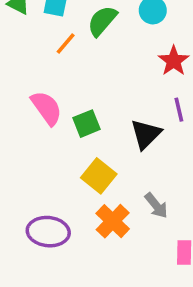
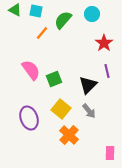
gray arrow: (156, 205) -> (89, 111), moved
purple ellipse: (48, 232) -> (29, 118), moved, turned 65

